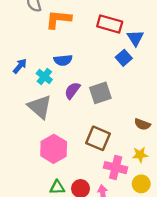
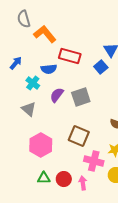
orange L-shape: (58, 19) -> (45, 34), turned 45
red rectangle: (110, 24) -> (70, 56), moved
blue arrow: (20, 66) -> (16, 63), moved
gray triangle: (40, 107) -> (29, 109), size x0.7

